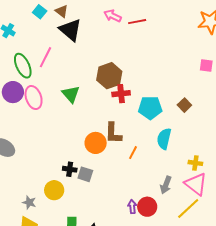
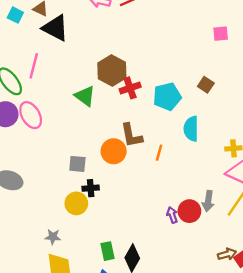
green triangle: (71, 94) -> (85, 96), moved
gray square: (85, 174) -> (77, 164), moved
gray arrow: (166, 185) -> (208, 201), moved
yellow circle: (54, 190) -> (76, 203), moved

